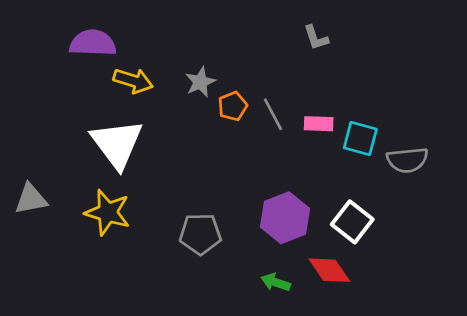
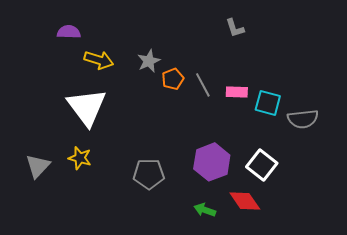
purple semicircle: (93, 43) -> (69, 32), size x0.7
gray triangle: (31, 199) -> (38, 166), moved, turned -36
yellow star: (108, 212) -> (80, 158), size x0.7

